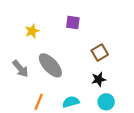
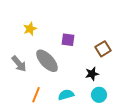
purple square: (73, 23) -> (68, 40), moved
brown square: (100, 53) -> (103, 49), moved

